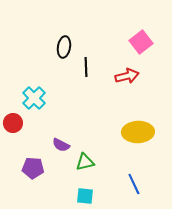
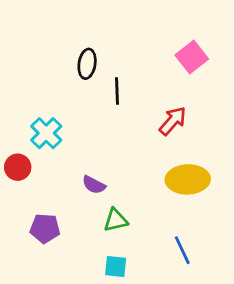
red arrow: (127, 76) -> (173, 121), moved, turned -35
purple semicircle: (61, 145) -> (94, 185), moved

